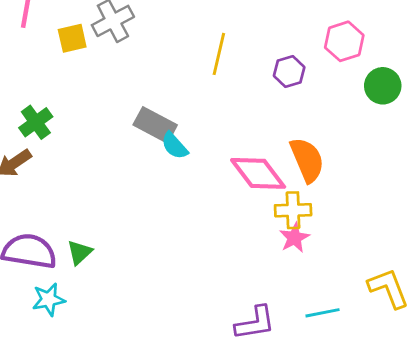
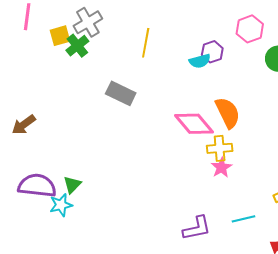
yellow line: (219, 54) -> (146, 43), moved
green cross: (36, 122) -> (77, 46), moved
cyan semicircle: (175, 146) -> (200, 61), moved, turned -60
cyan star: (49, 299) -> (61, 205), moved

